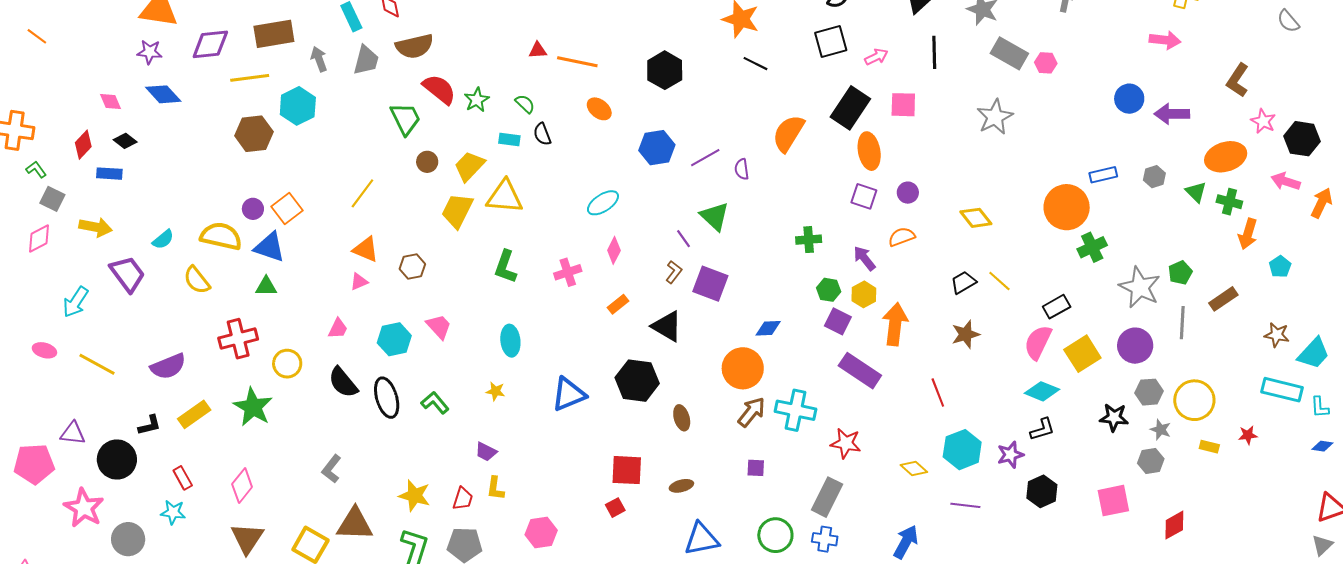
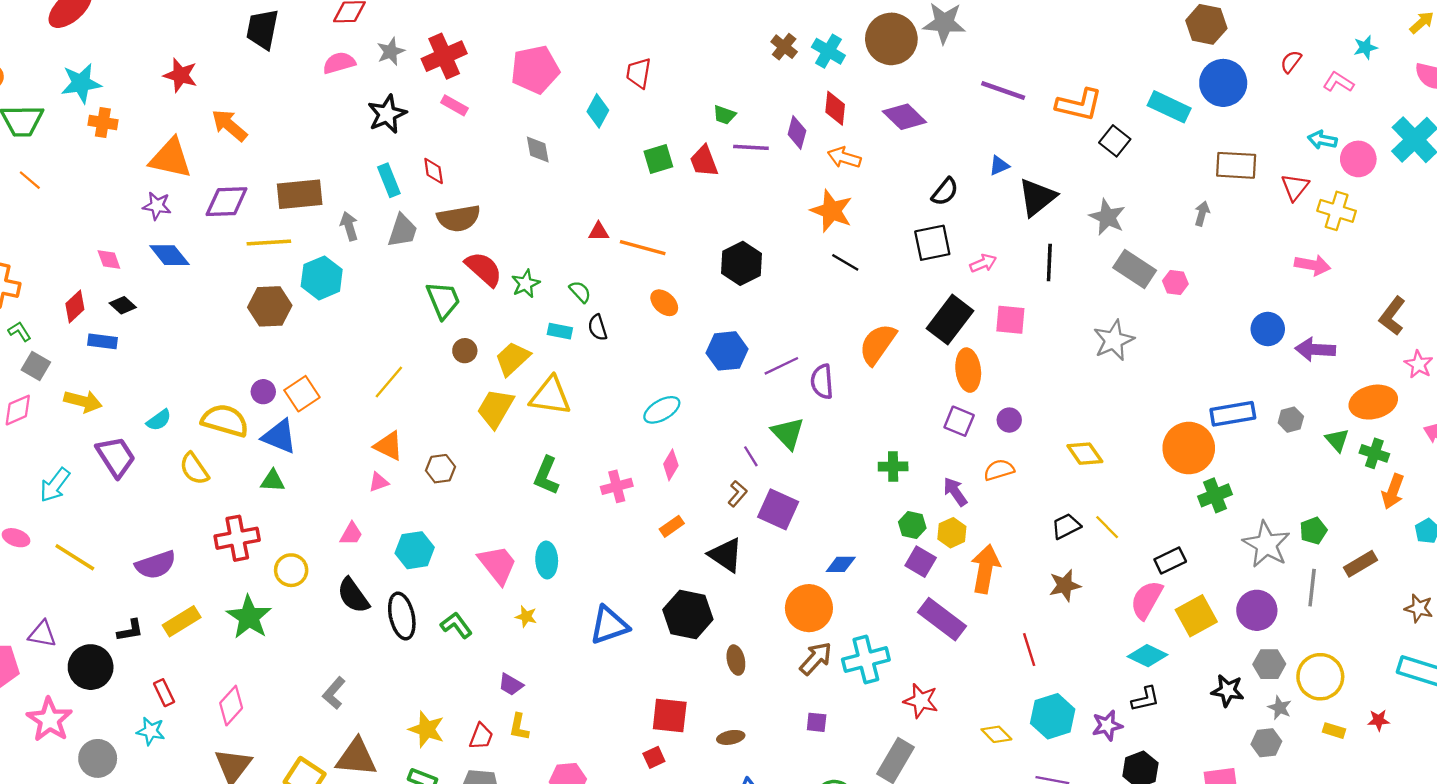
purple semicircle: (742, 169) -> (822, 382), size x1.4
blue rectangle: (1103, 175) -> (1233, 414), size x1.4
pink trapezoid: (439, 326) -> (498, 565), moved, size x1.4
cyan cross: (795, 410) -> (866, 660), turned -30

